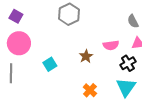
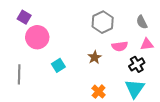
gray hexagon: (69, 14) -> (103, 22), moved
pink circle: (19, 43) -> (37, 37), moved

